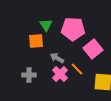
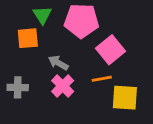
orange line: (77, 69) -> (102, 79), moved, turned -56

